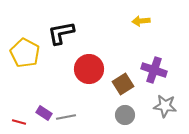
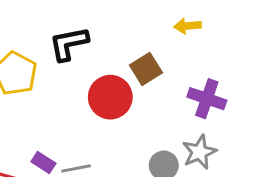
brown square: (123, 84) -> (146, 69), moved
gray star: (165, 106) -> (199, 152), moved, turned -30

